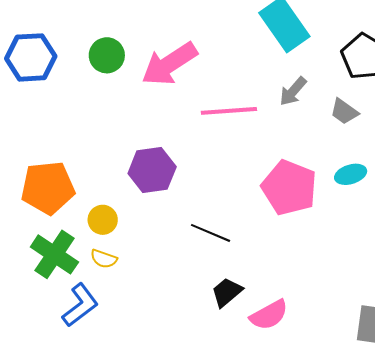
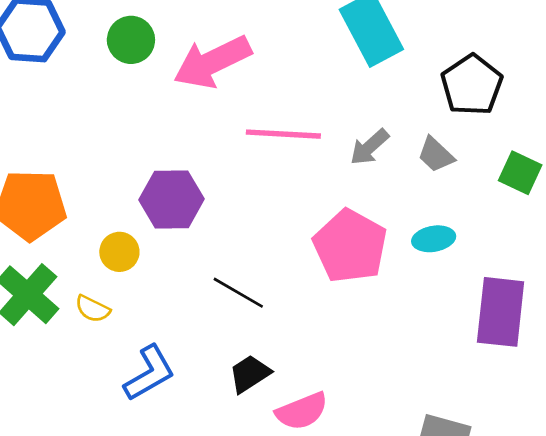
gray arrow: (293, 91) -> (369, 147), moved
yellow circle: (103, 220) -> (119, 252), moved
blue L-shape: (80, 305) -> (149, 373), moved

